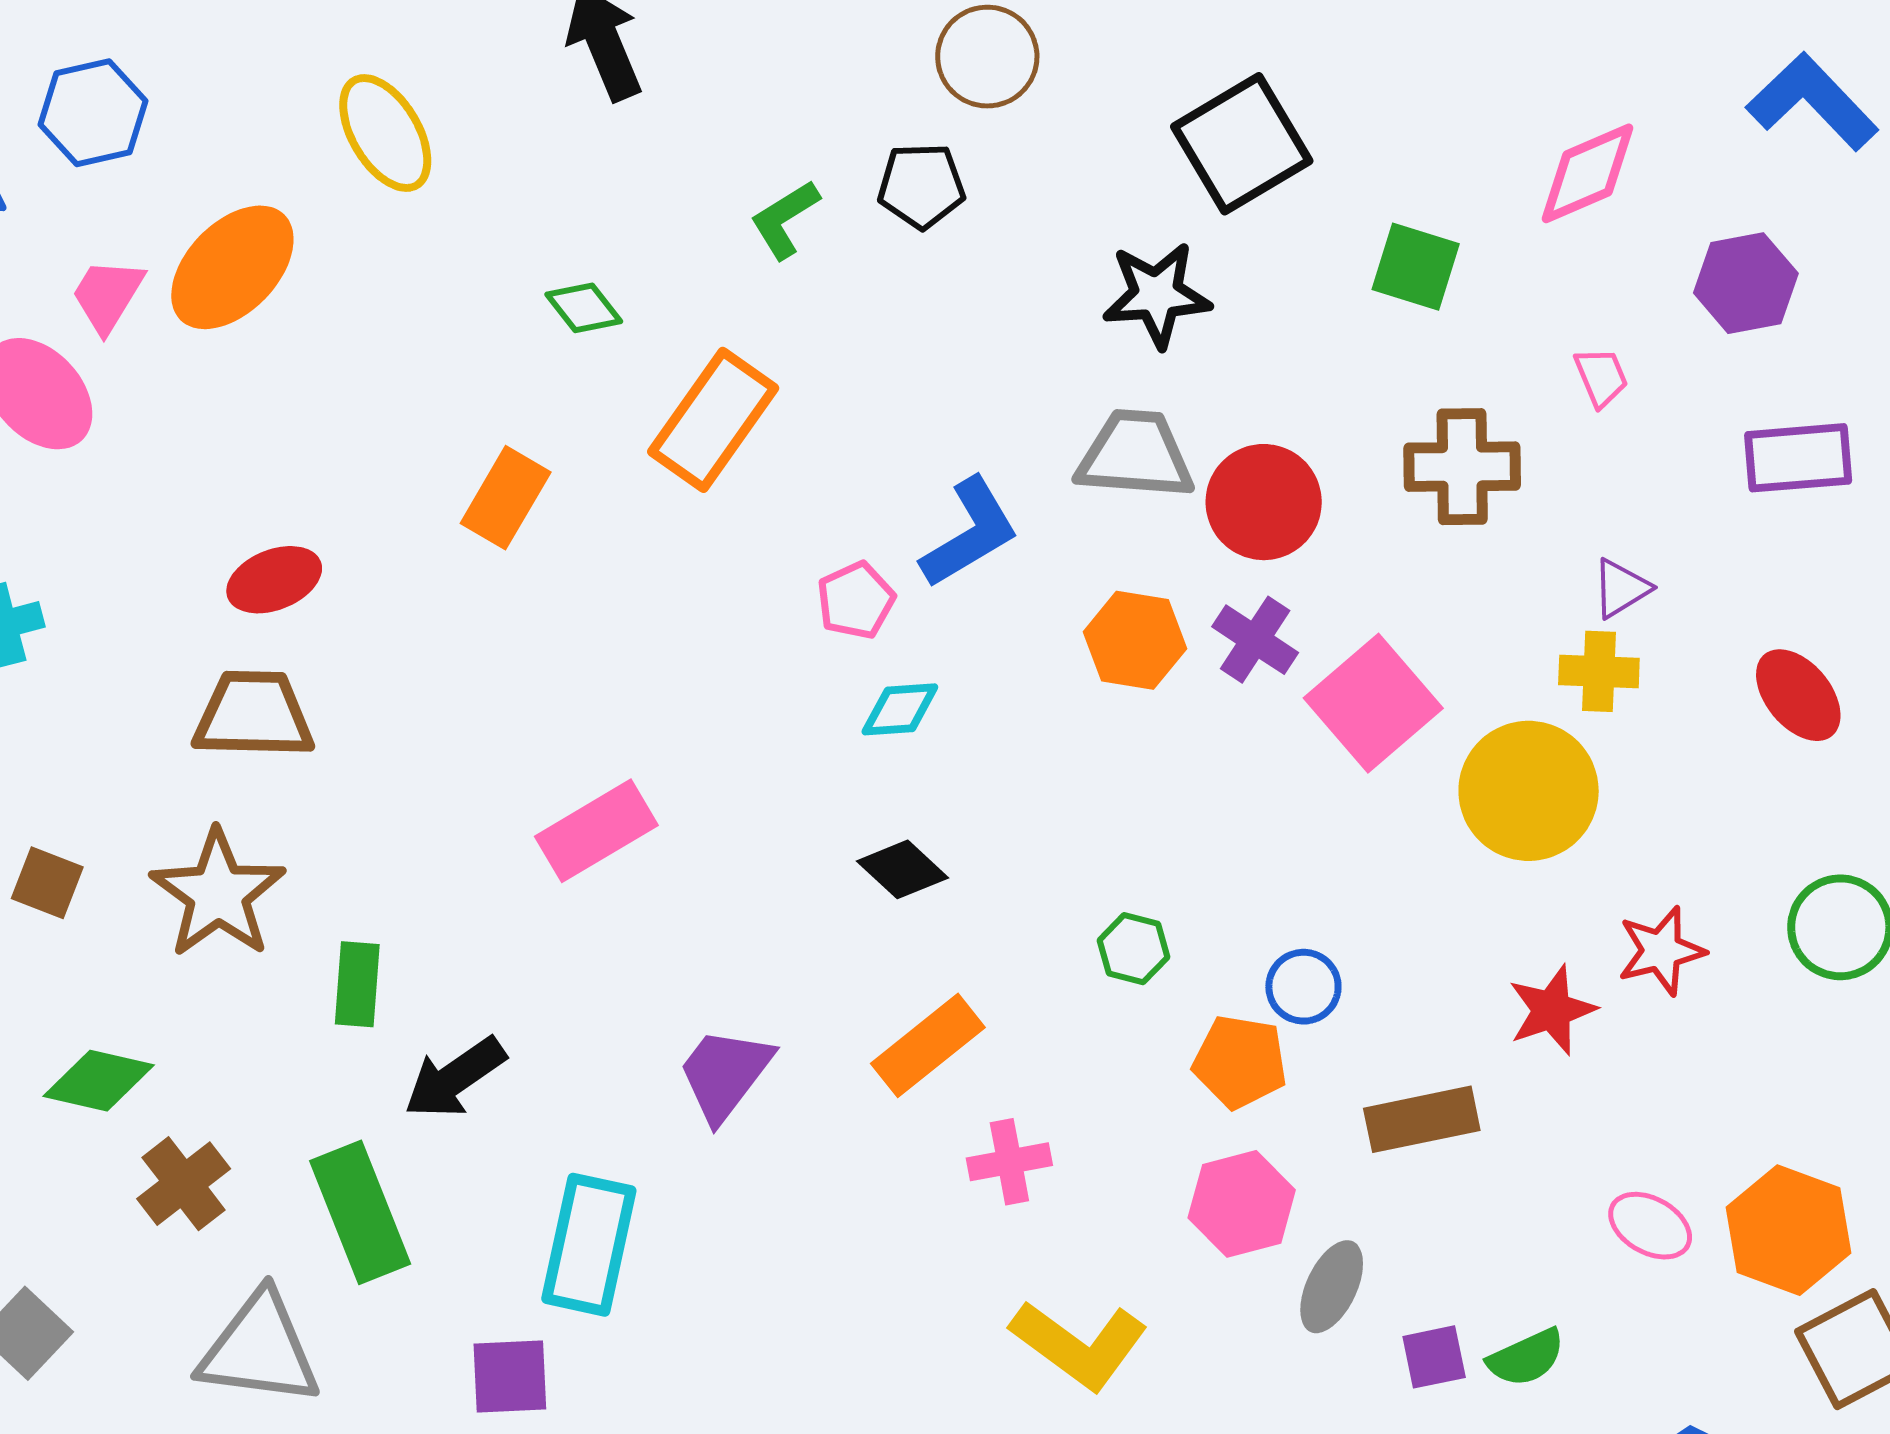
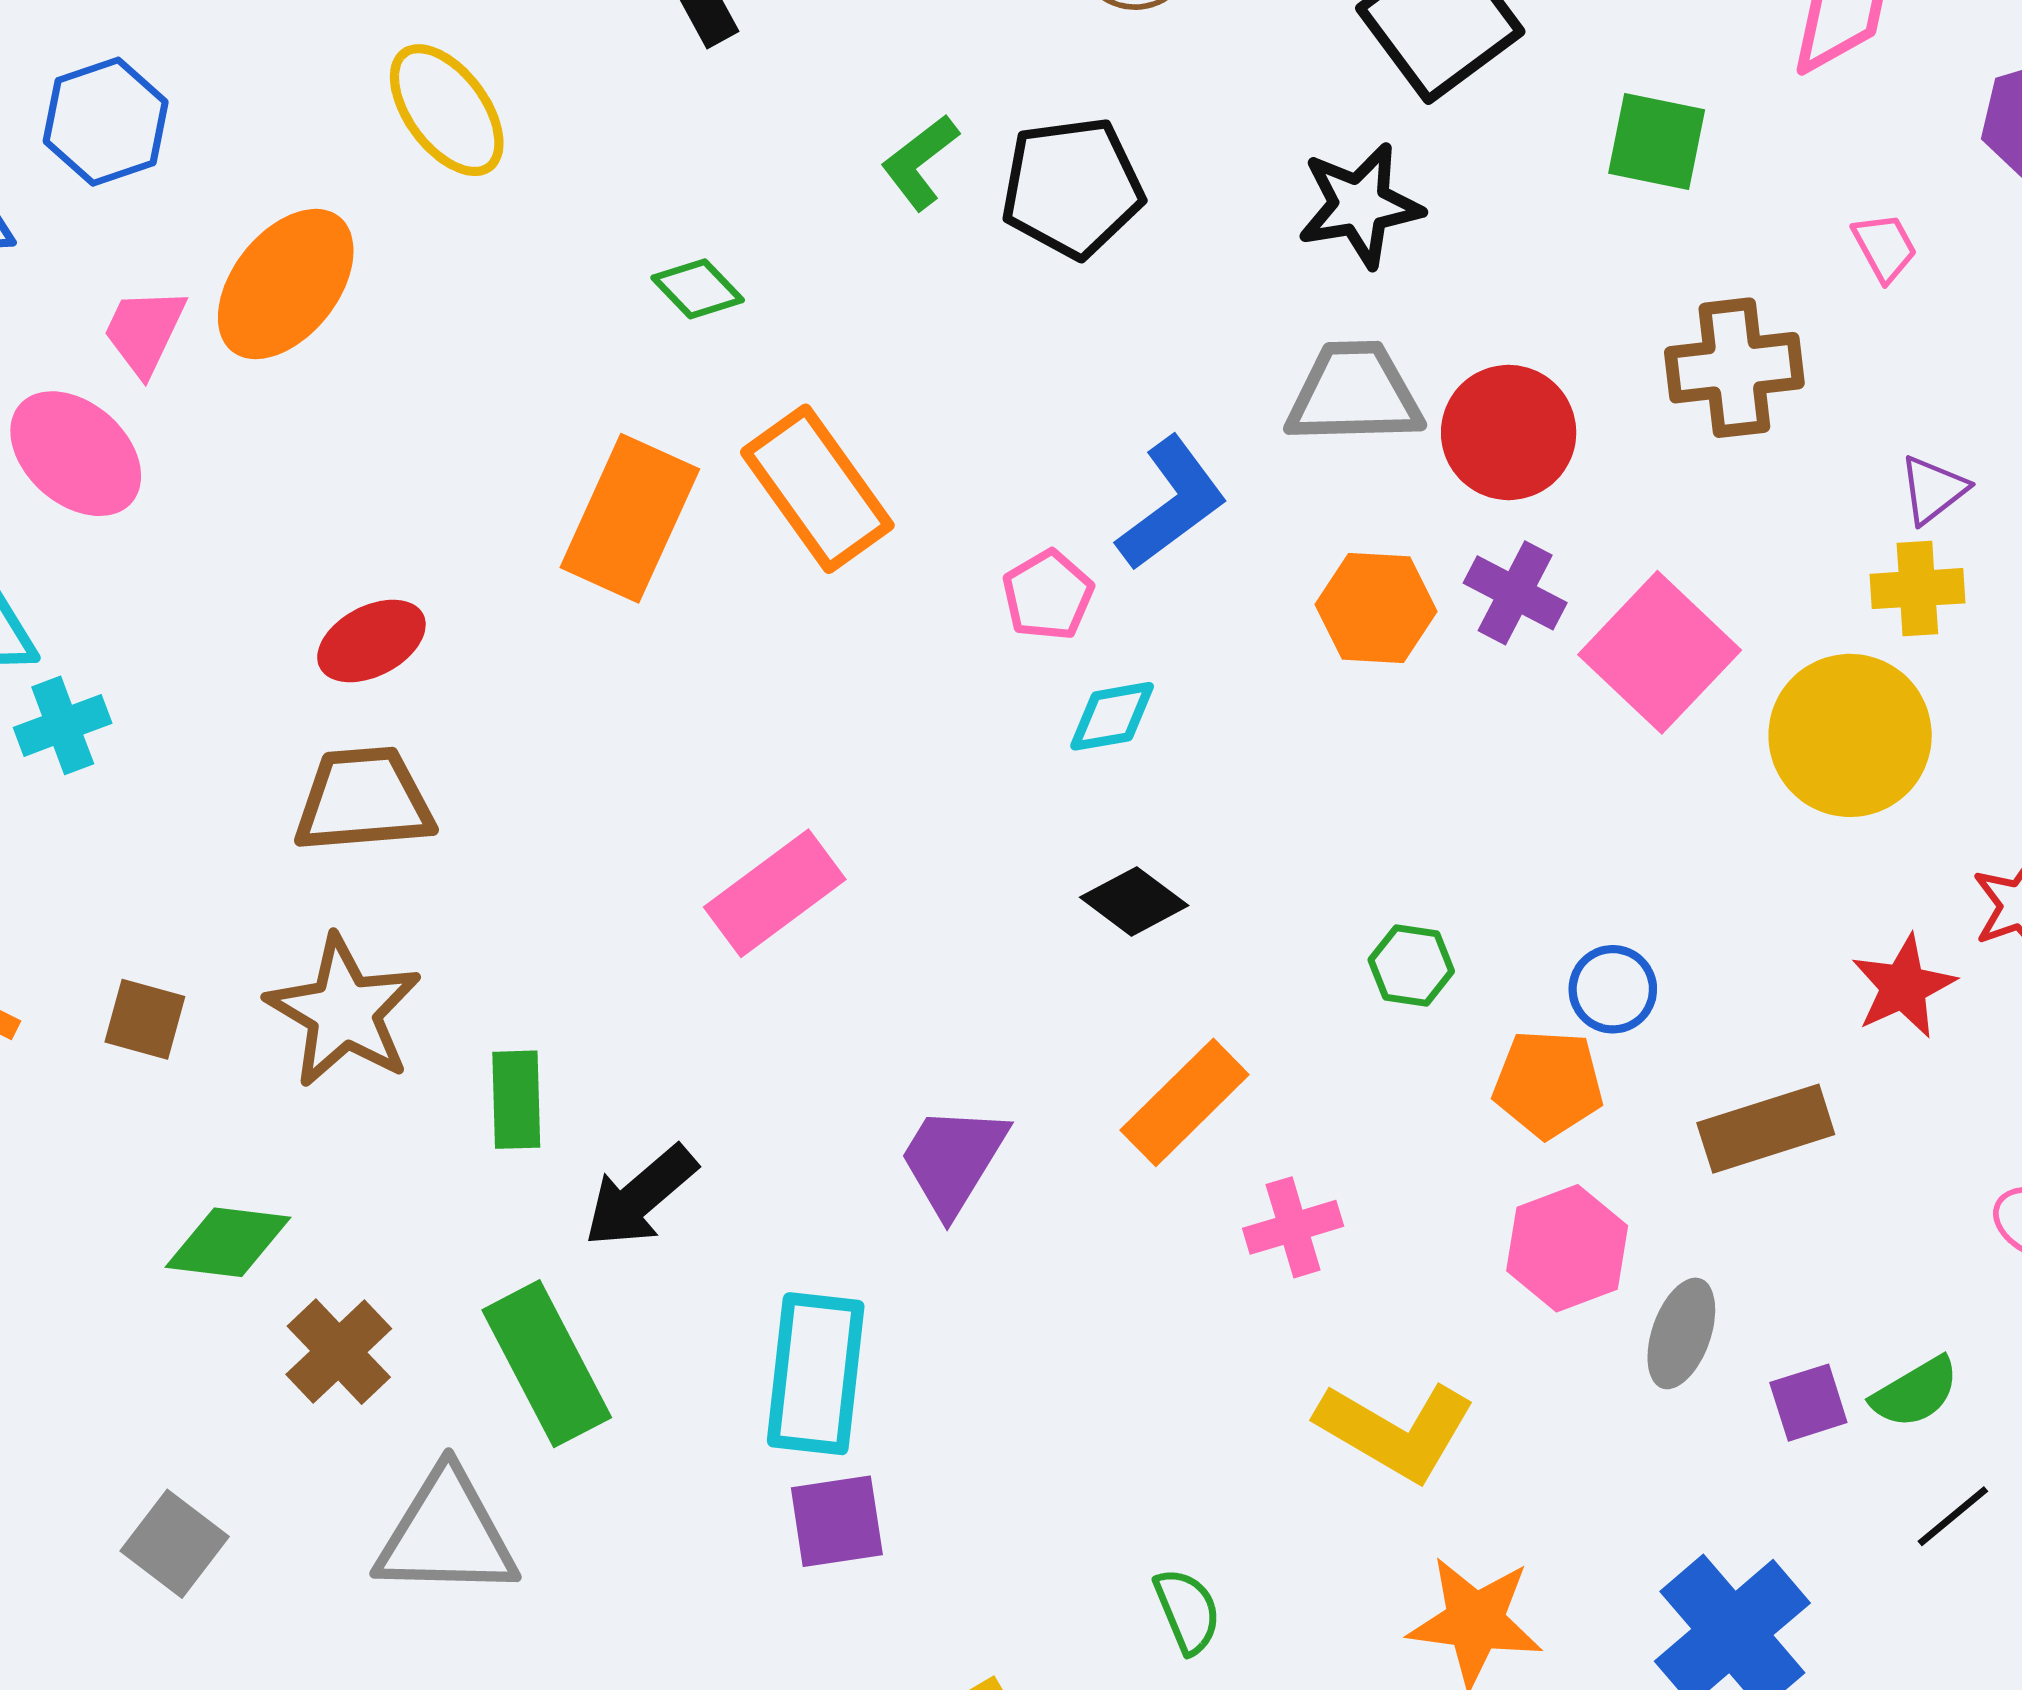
black pentagon: (921, 186) -> (1072, 187), moved, size x1.4
orange rectangle: (713, 420) -> (817, 489), moved, turned -65
orange rectangle: (506, 498) -> (630, 518), size x1.4
purple square: (510, 1377) -> (837, 1521), moved

